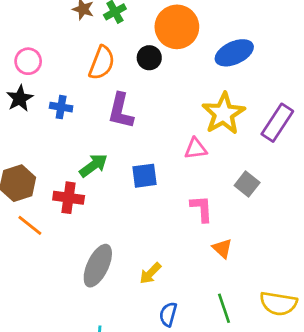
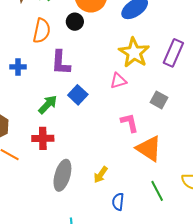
blue square: (145, 176) -> (78, 95), moved, turned -30
red cross: (69, 198) -> (43, 138), moved
orange triangle: (222, 248) -> (149, 149), size x1.8

